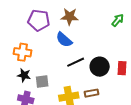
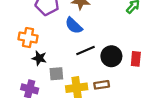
black star: (24, 75) -> (39, 58), moved
gray square: (42, 82) -> (56, 74), moved

